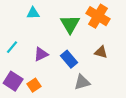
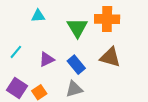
orange cross: (98, 16) -> (107, 19), turned -30
brown triangle: (101, 52) -> (110, 57), size x1.5
gray triangle: (82, 82) -> (74, 89), moved

